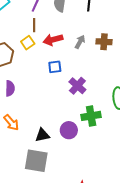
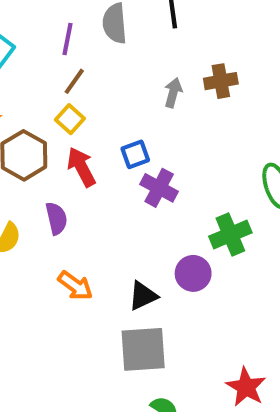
brown line: (34, 25) -> (74, 81), turned 48
red arrow: (53, 40) -> (81, 167), moved, turned 90
purple cross: (77, 86) -> (159, 188), moved

